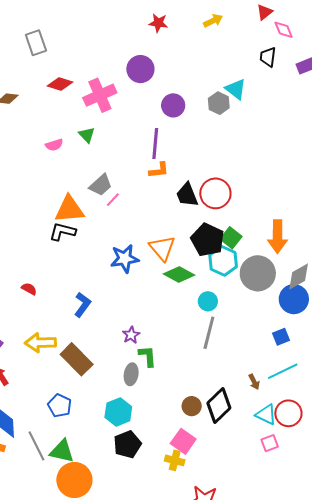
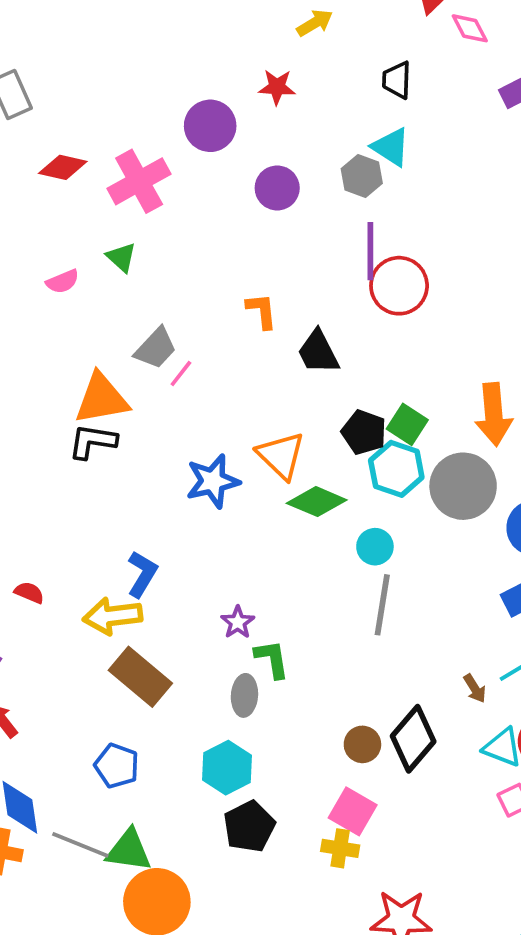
yellow arrow: (213, 21) -> (315, 23), moved
red star: (158, 23) -> (277, 87), moved
black trapezoid: (268, 57) -> (397, 80), moved
purple line: (155, 143) -> (370, 251), moved
orange L-shape: (159, 170) -> (262, 311), turned -85
red circle: (215, 193) -> (399, 286), moved
black pentagon: (208, 240) -> (364, 432), size x0.7
red semicircle: (29, 289) -> (29, 593), moved
yellow arrow: (40, 343) -> (113, 616), moved
gray line: (36, 446) -> (80, 845), turned -36

